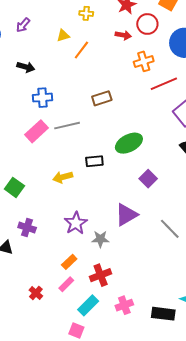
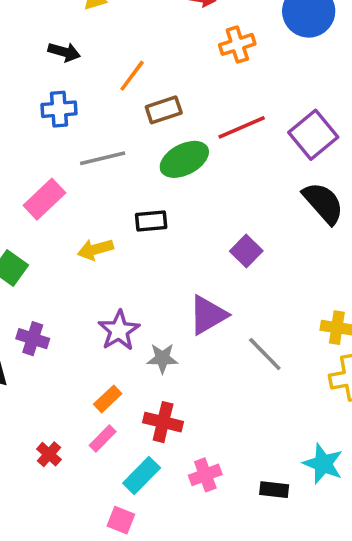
orange line: (81, 50) -> (132, 76), moved
black arrow: (26, 67) -> (64, 52), moved
red line: (164, 84) -> (242, 127), moved
pink rectangle: (36, 131) -> (44, 199), moved
green ellipse: (129, 143) -> (184, 159), moved
gray line: (170, 229) -> (265, 354), moved
red cross: (101, 275) -> (163, 422), turned 35
black rectangle: (163, 314) -> (274, 490), size x0.7

